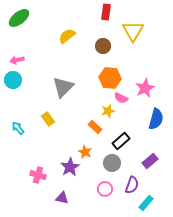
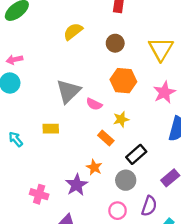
yellow triangle: (133, 31) -> (161, 49), moved
pink semicircle: (121, 98) -> (94, 104), moved
yellow rectangle: (48, 119) -> (51, 129), turned -56

